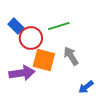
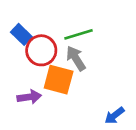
gray arrow: (71, 56) -> (76, 58), moved
purple arrow: (22, 73) -> (29, 97), size x0.7

